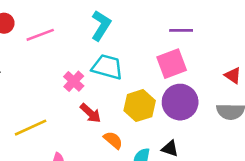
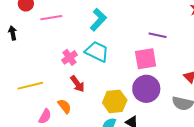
yellow hexagon: (140, 106) -> (115, 101), moved
orange semicircle: (113, 140) -> (64, 106), moved

